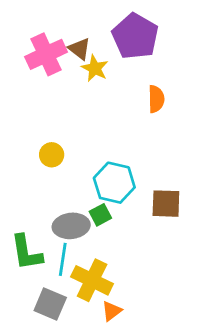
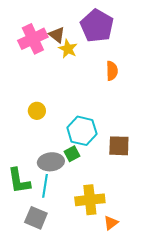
yellow cross: (92, 280) -> (90, 200), moved, turned -32
orange triangle: (112, 311) -> (111, 223), moved

